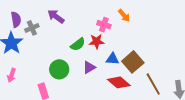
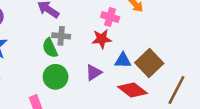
gray cross: (32, 28) -> (61, 36), moved, turned 32
green semicircle: (78, 44) -> (50, 48), moved, turned 105
brown line: (153, 84) -> (176, 90), turned 60

